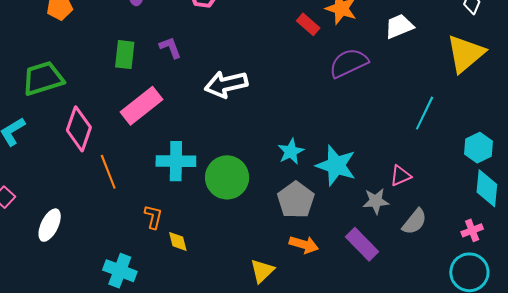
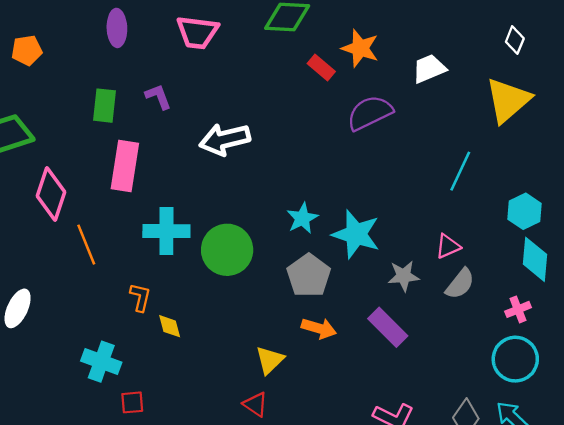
pink rectangle: (141, 106) -> (125, 166), turned -42
pink triangle: (401, 176) -> (448, 246), moved
gray semicircle: (415, 222) -> (460, 284), moved

